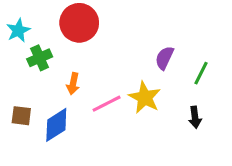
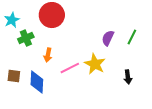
green line: (201, 73) -> (132, 37), moved
blue diamond: (56, 125) -> (37, 82), turned -55

